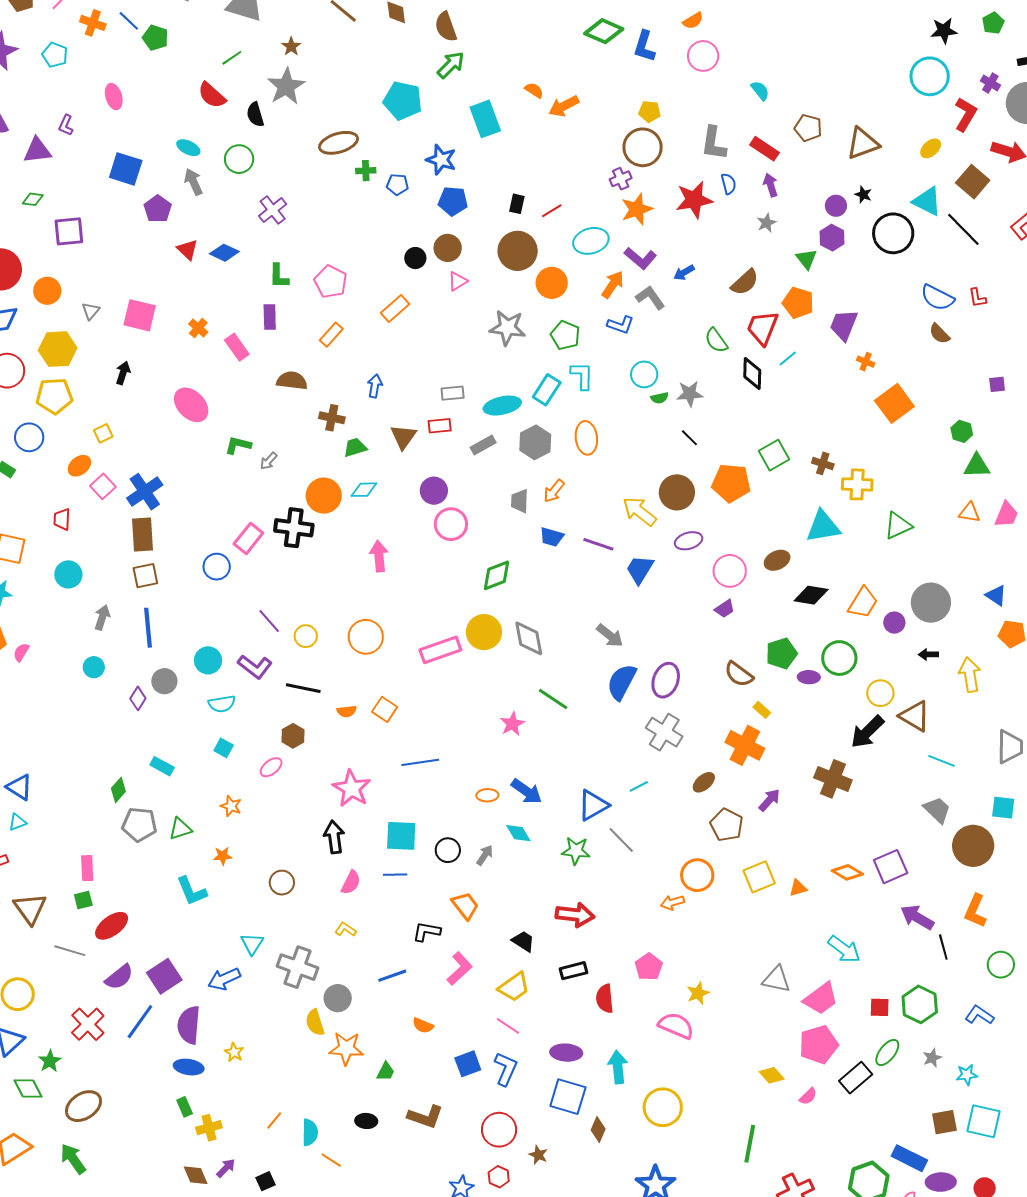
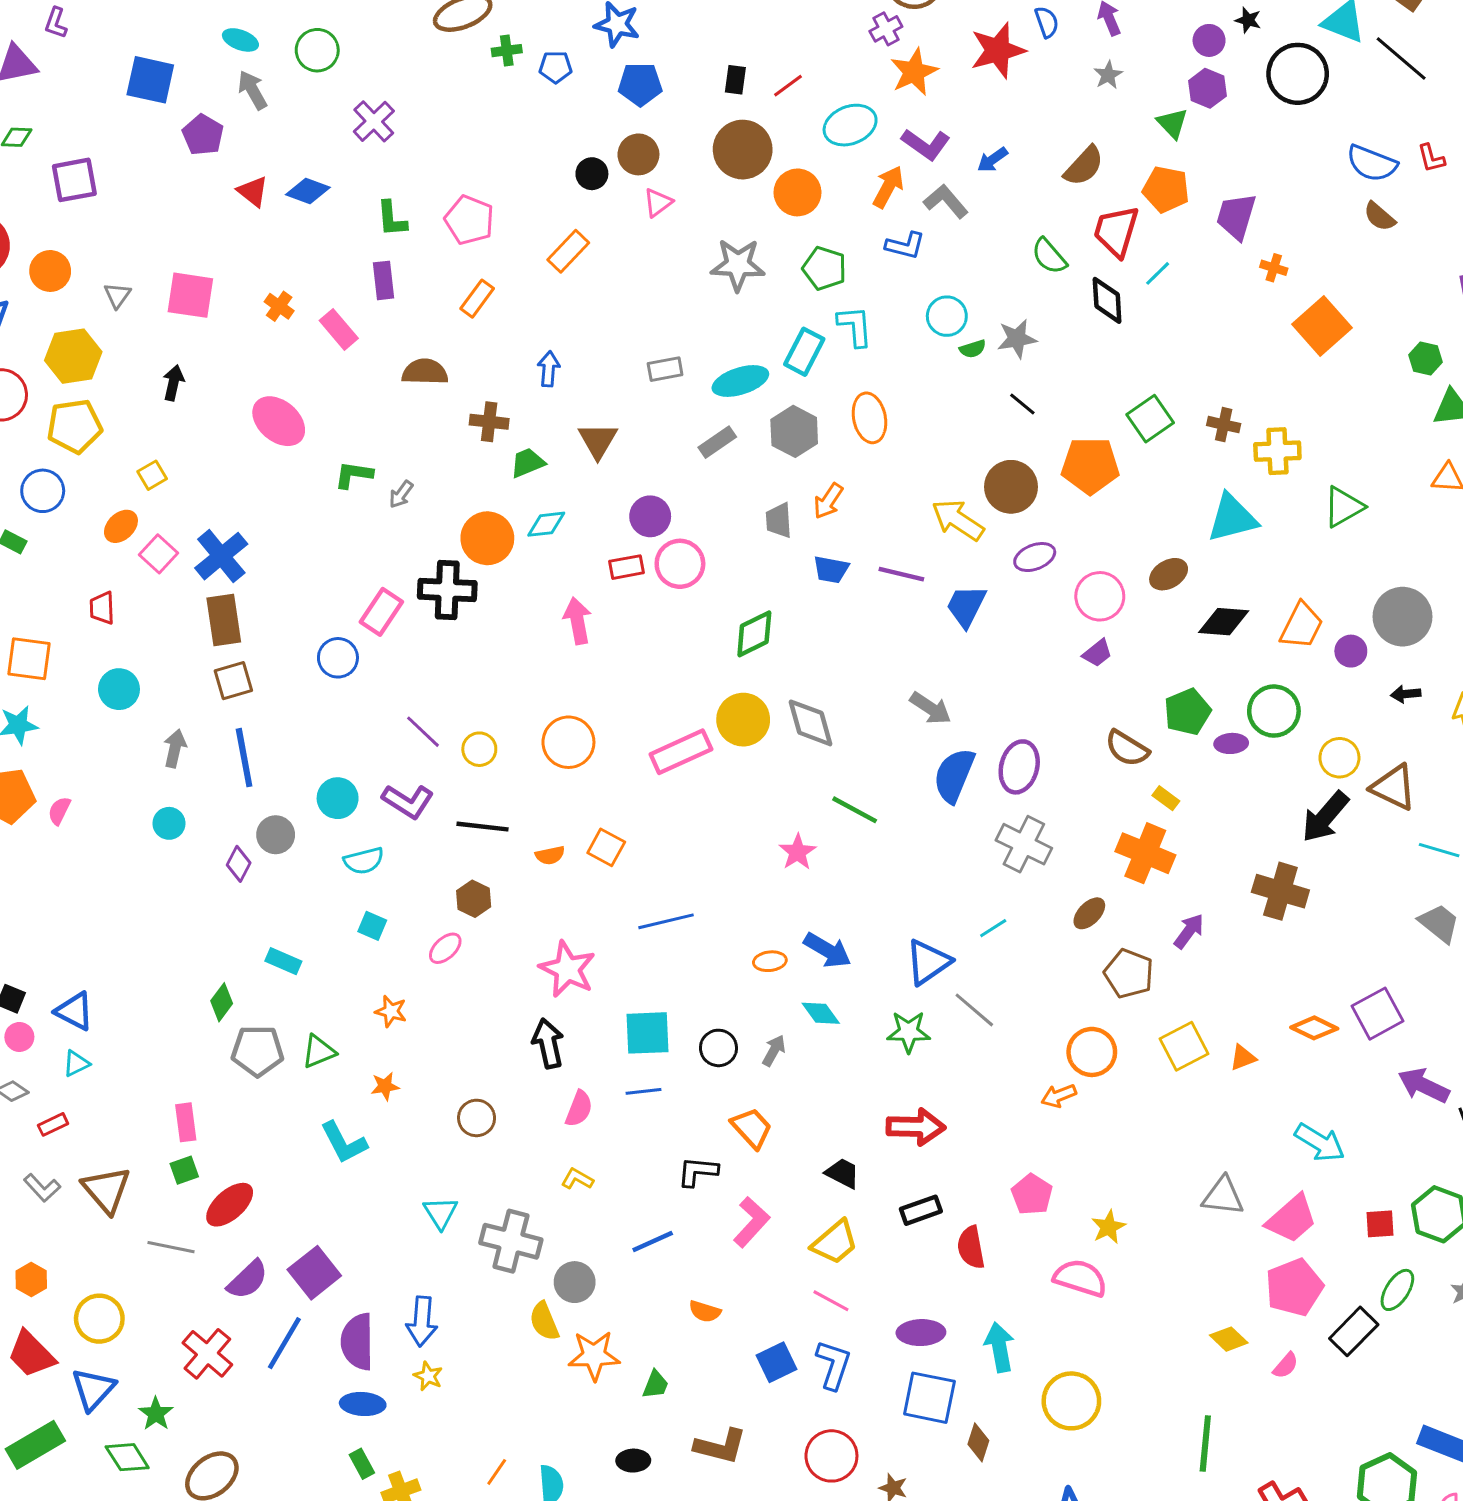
red rectangle: (440, 426) -> (626, 567), moved
blue arrow: (224, 979) -> (422, 1321), moved, turned -56

